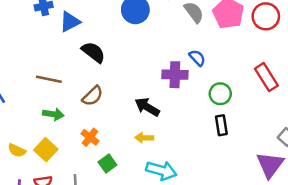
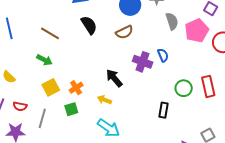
green circle: (220, 94) -> (184, 88), moved
brown semicircle: (93, 96) -> (124, 32), moved
orange cross: (90, 137) -> (76, 88), moved
yellow square: (46, 150) -> (51, 87), moved

